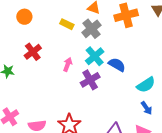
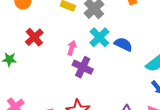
purple cross: (90, 80) -> (83, 67), moved, turned -30

